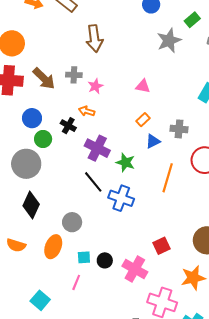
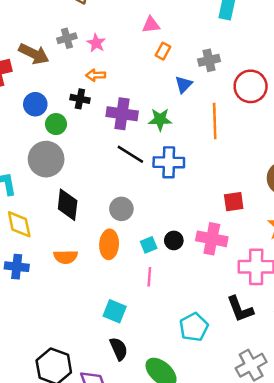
orange rectangle: (143, 120) -> (163, 51), moved
red square: (162, 246) -> (234, 202), turned 36

